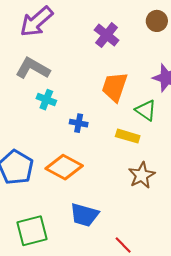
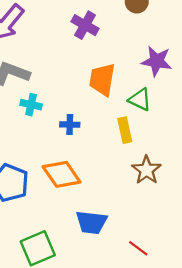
yellow rectangle: (128, 136) -> (125, 130), turned 70
orange diamond: (64, 167) -> (62, 174), turned 36

